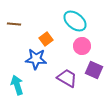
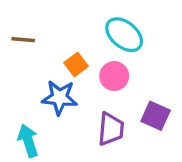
pink circle: (82, 46) -> (114, 76), moved
purple trapezoid: (67, 78) -> (111, 129), turned 65

